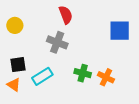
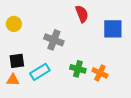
red semicircle: (66, 15) -> (82, 14), moved
orange triangle: (14, 85) -> (13, 80), turned -32

